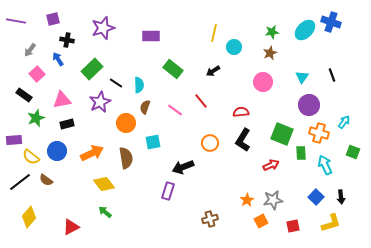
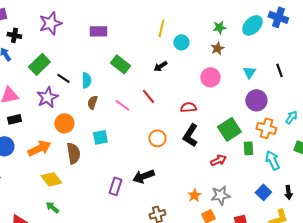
orange circle: (126, 123) -> (64, 123), moved
green square: (282, 134) -> (229, 129), turned 35
black arrow: (183, 167) -> (143, 176), moved

